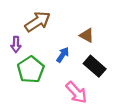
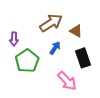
brown arrow: (38, 22) -> (51, 23), moved
black rectangle: (95, 66) -> (83, 58), turned 30

